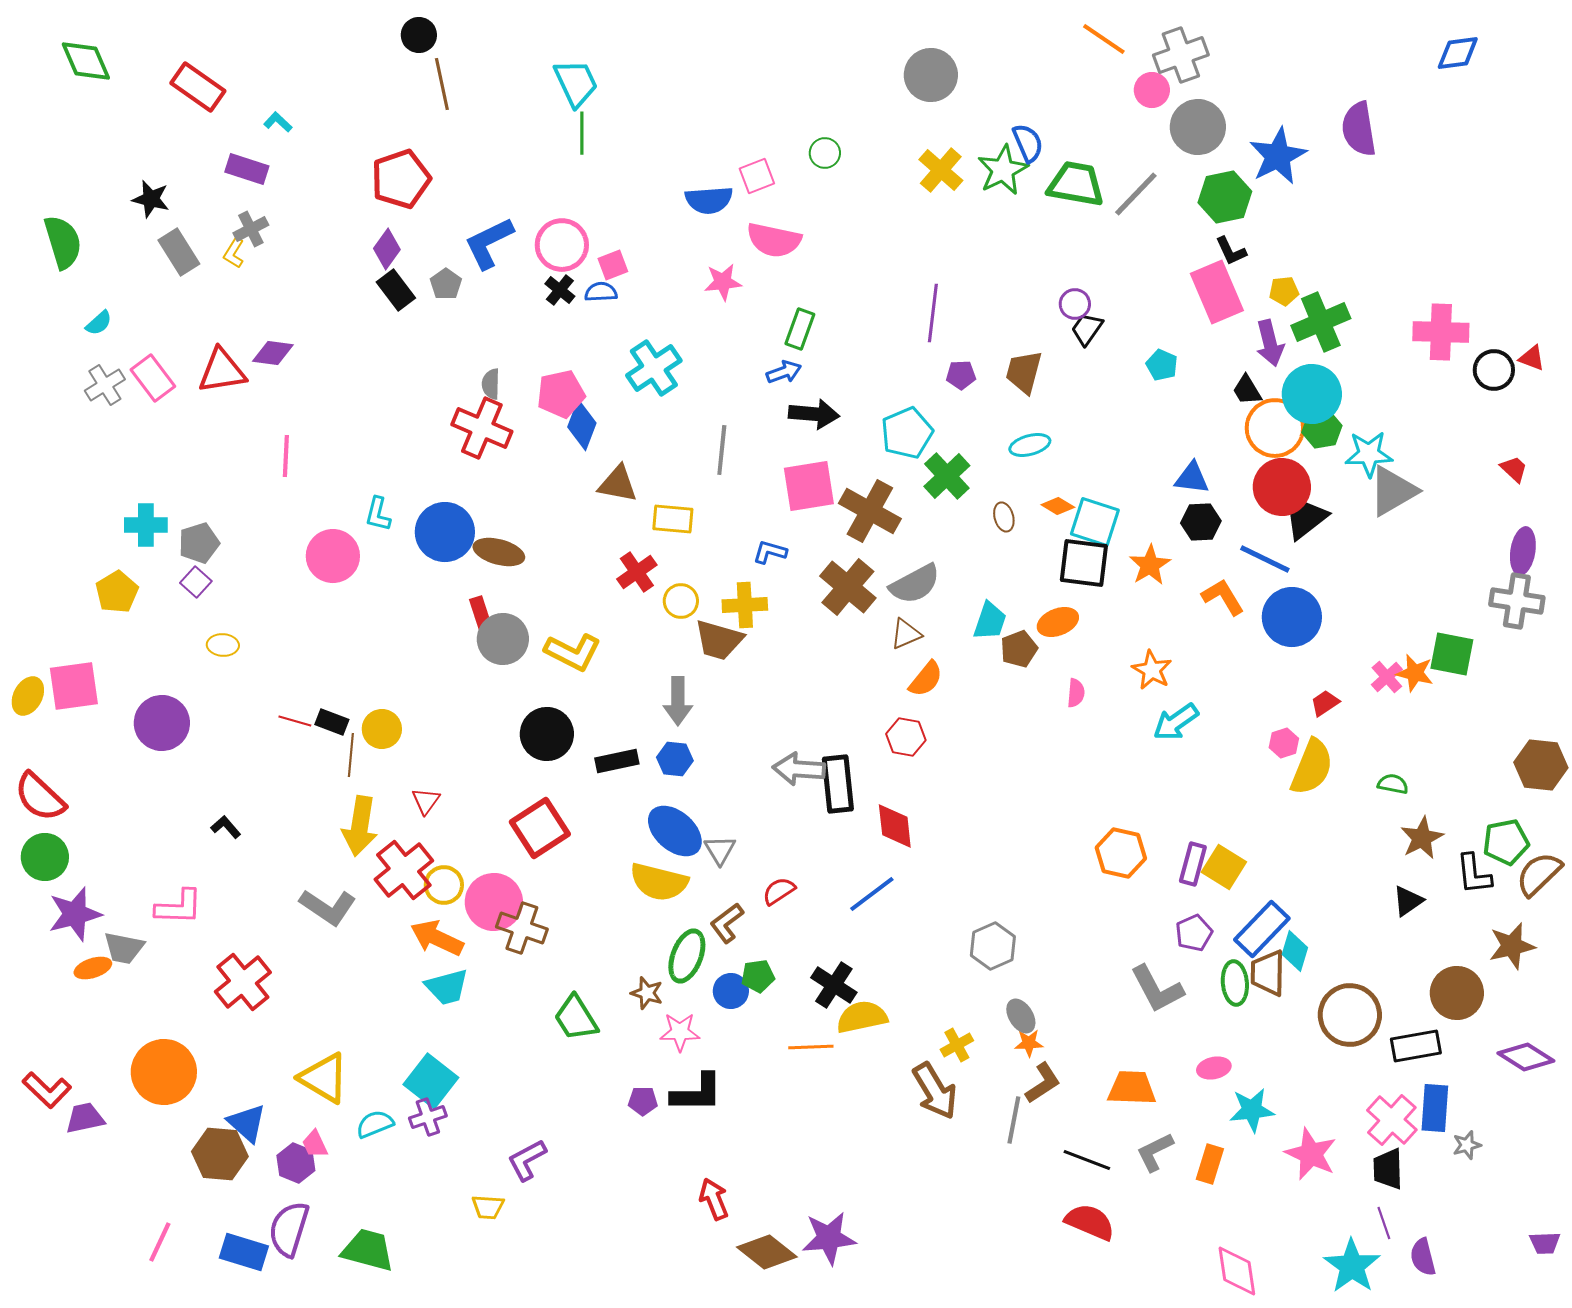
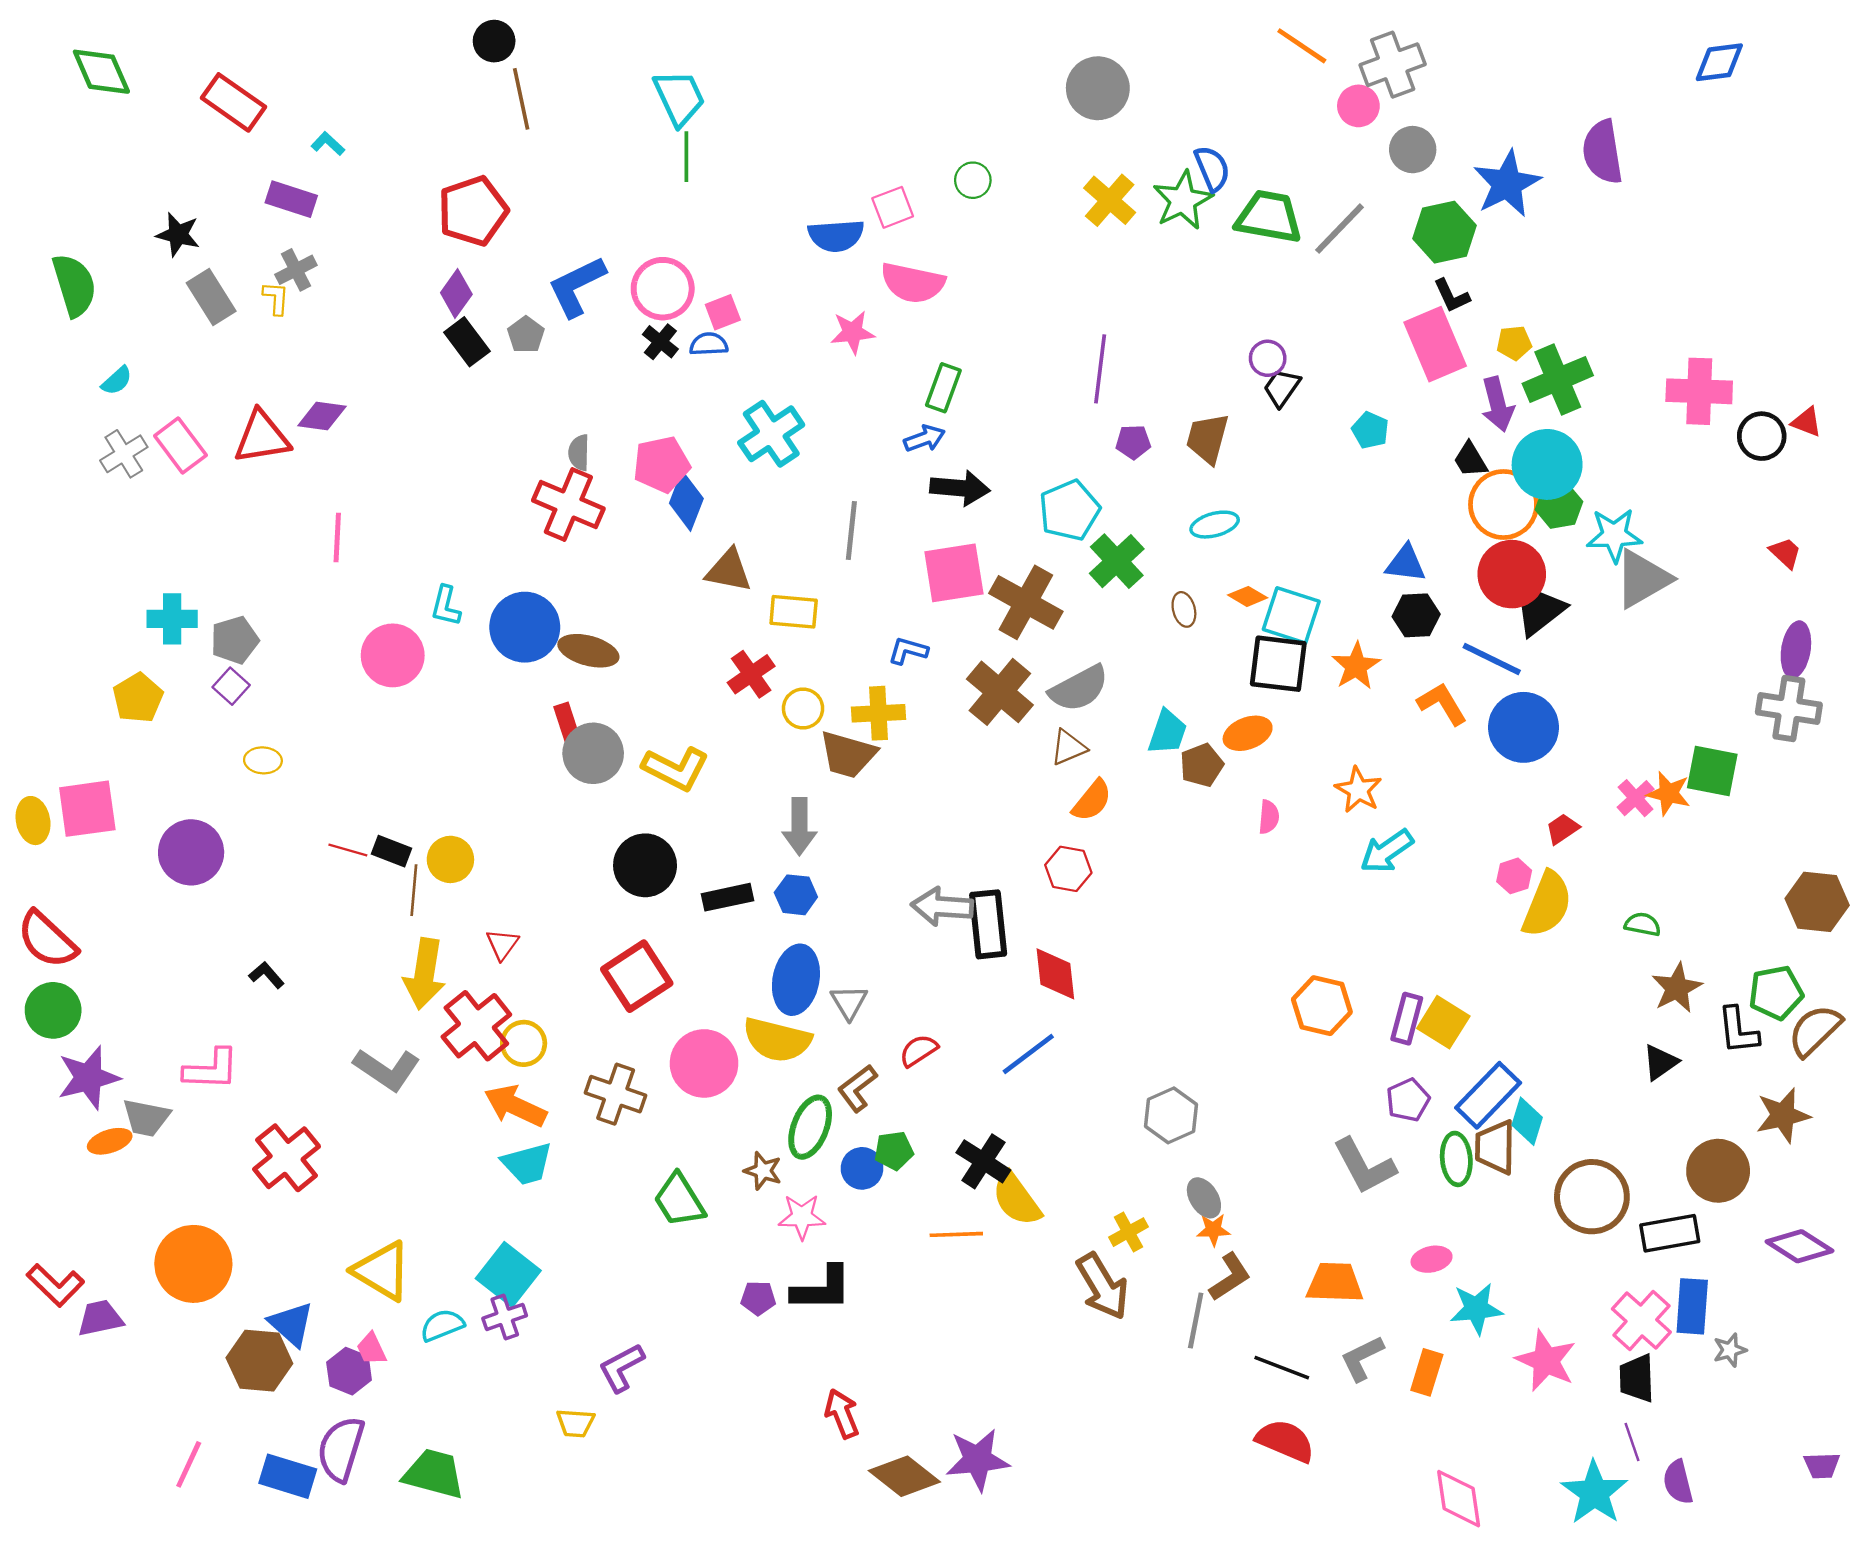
gray circle: (1198, 127) -> (1413, 150), size x0.7
yellow L-shape: (234, 253) -> (276, 298), turned 152
yellow ellipse: (28, 696) -> (33, 821), turned -39
blue ellipse: (675, 831) -> (796, 980), turned 60
pink circle: (494, 902) -> (704, 1063), moved
yellow semicircle: (862, 1017) -> (1016, 1199), turned -114

